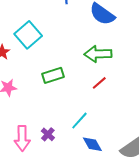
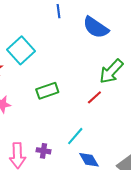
green arrow: (98, 54) -> (111, 71), moved, turned -44
purple cross: (48, 134) -> (44, 151), turned -32

